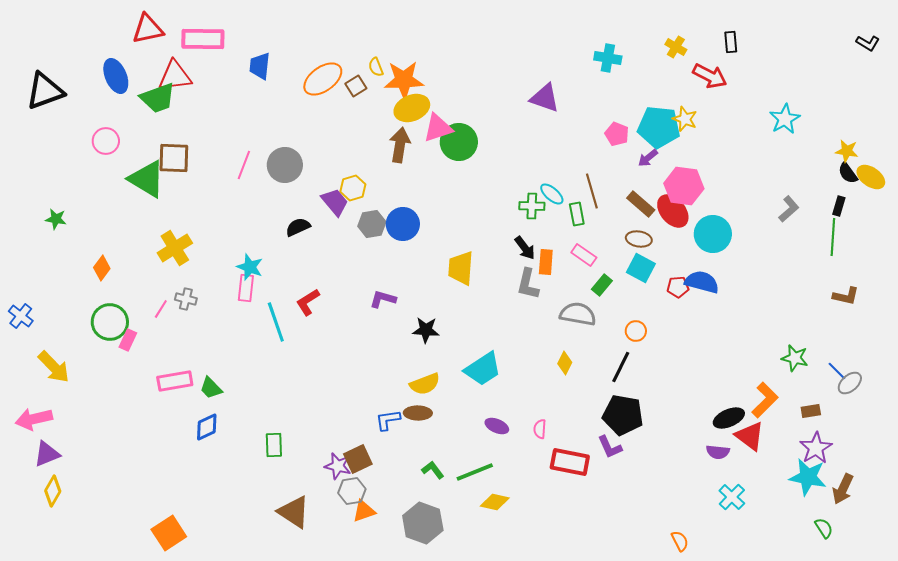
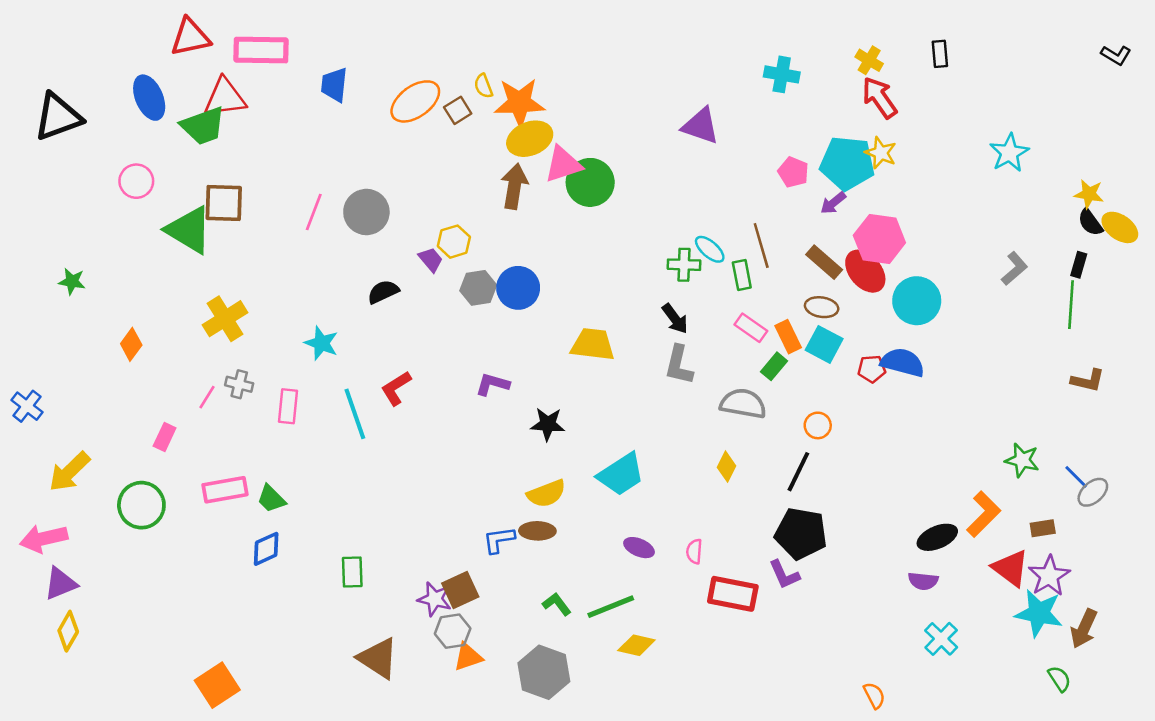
red arrow: (710, 76) -> (879, 98), moved, turned -152
purple trapezoid: (335, 202) -> (431, 260), size x0.7
orange rectangle: (546, 262) -> (788, 337), moved, turned -30
yellow trapezoid: (461, 268) -> (593, 344), turned 93
pink rectangle: (246, 288) -> (288, 406), moved
green circle: (110, 322) -> (141, 505), moved
yellow arrow: (54, 367) -> (69, 472), turned 90
red triangle: (750, 436) -> (1011, 568), moved

